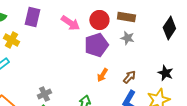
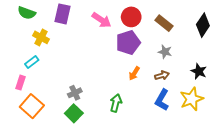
brown rectangle: (126, 17) -> (164, 23), moved, turned 30
gray star: (127, 38) -> (165, 52), moved
brown arrow: (129, 77) -> (162, 75), turned 32

